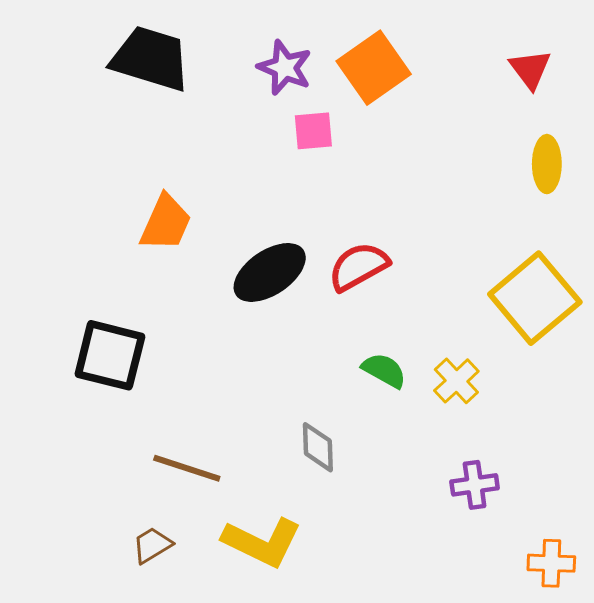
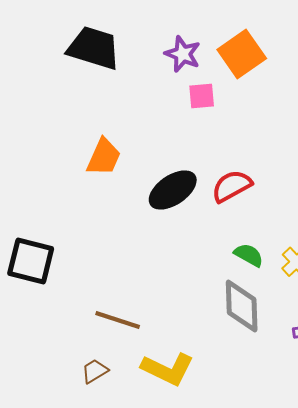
black square: (110, 355) -> (31, 261), moved
gray diamond: (318, 447) -> (242, 306), moved, size x1.6

